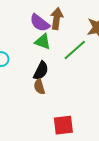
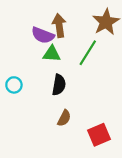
brown semicircle: (39, 87) -> (64, 118), moved, turned -119

